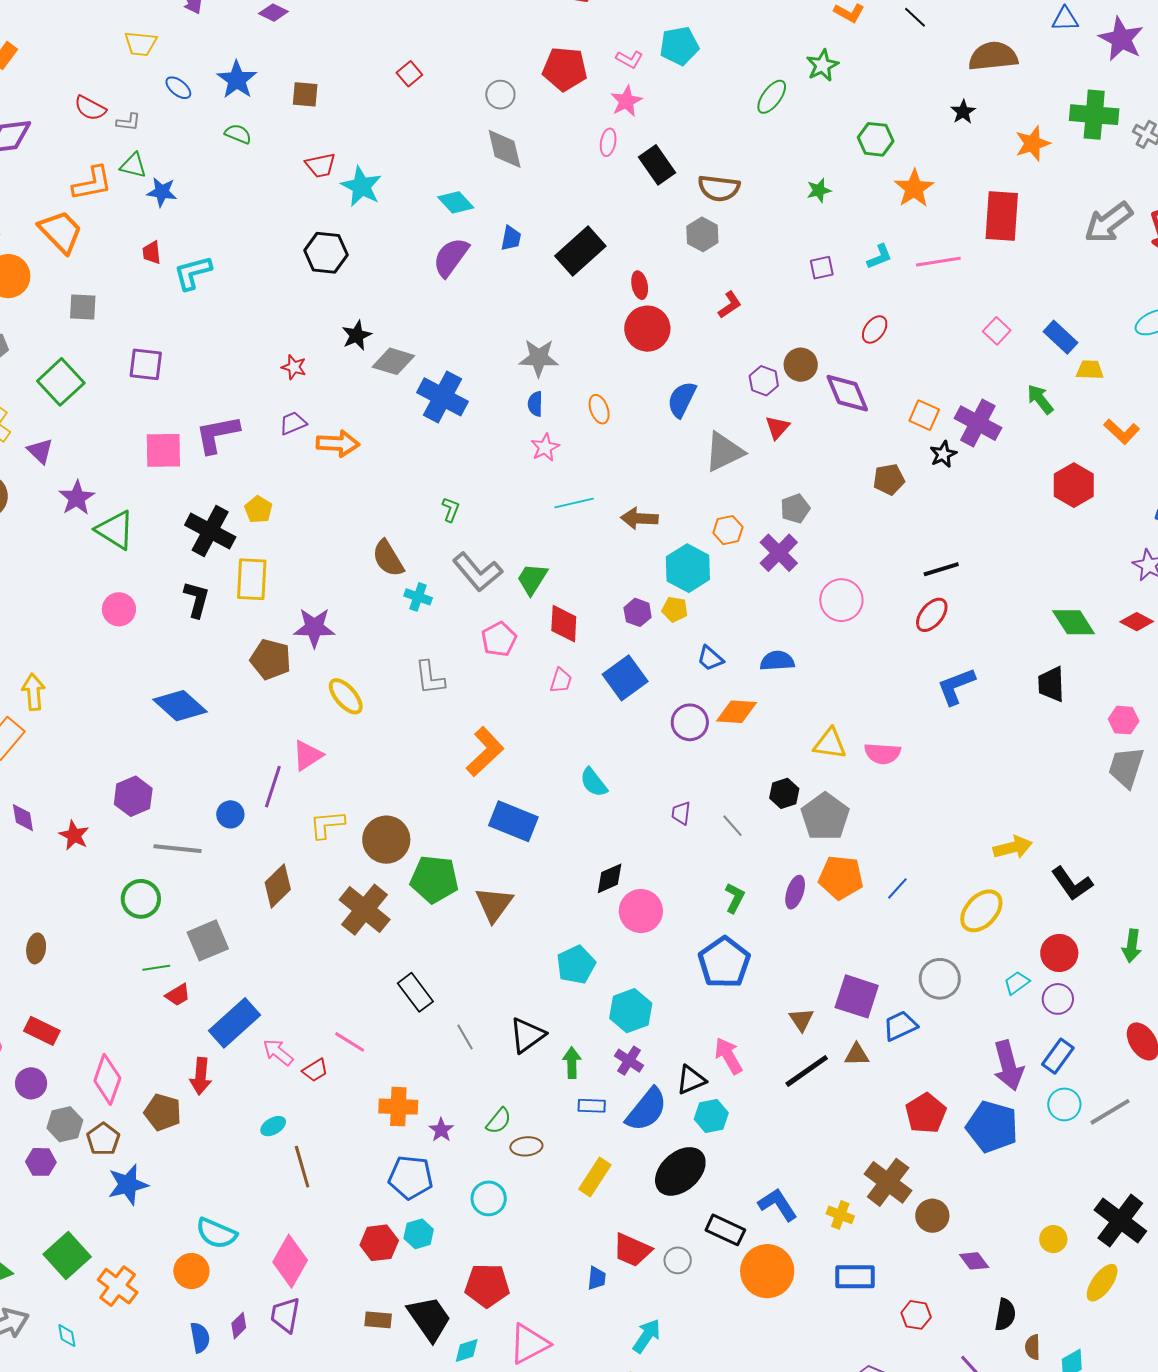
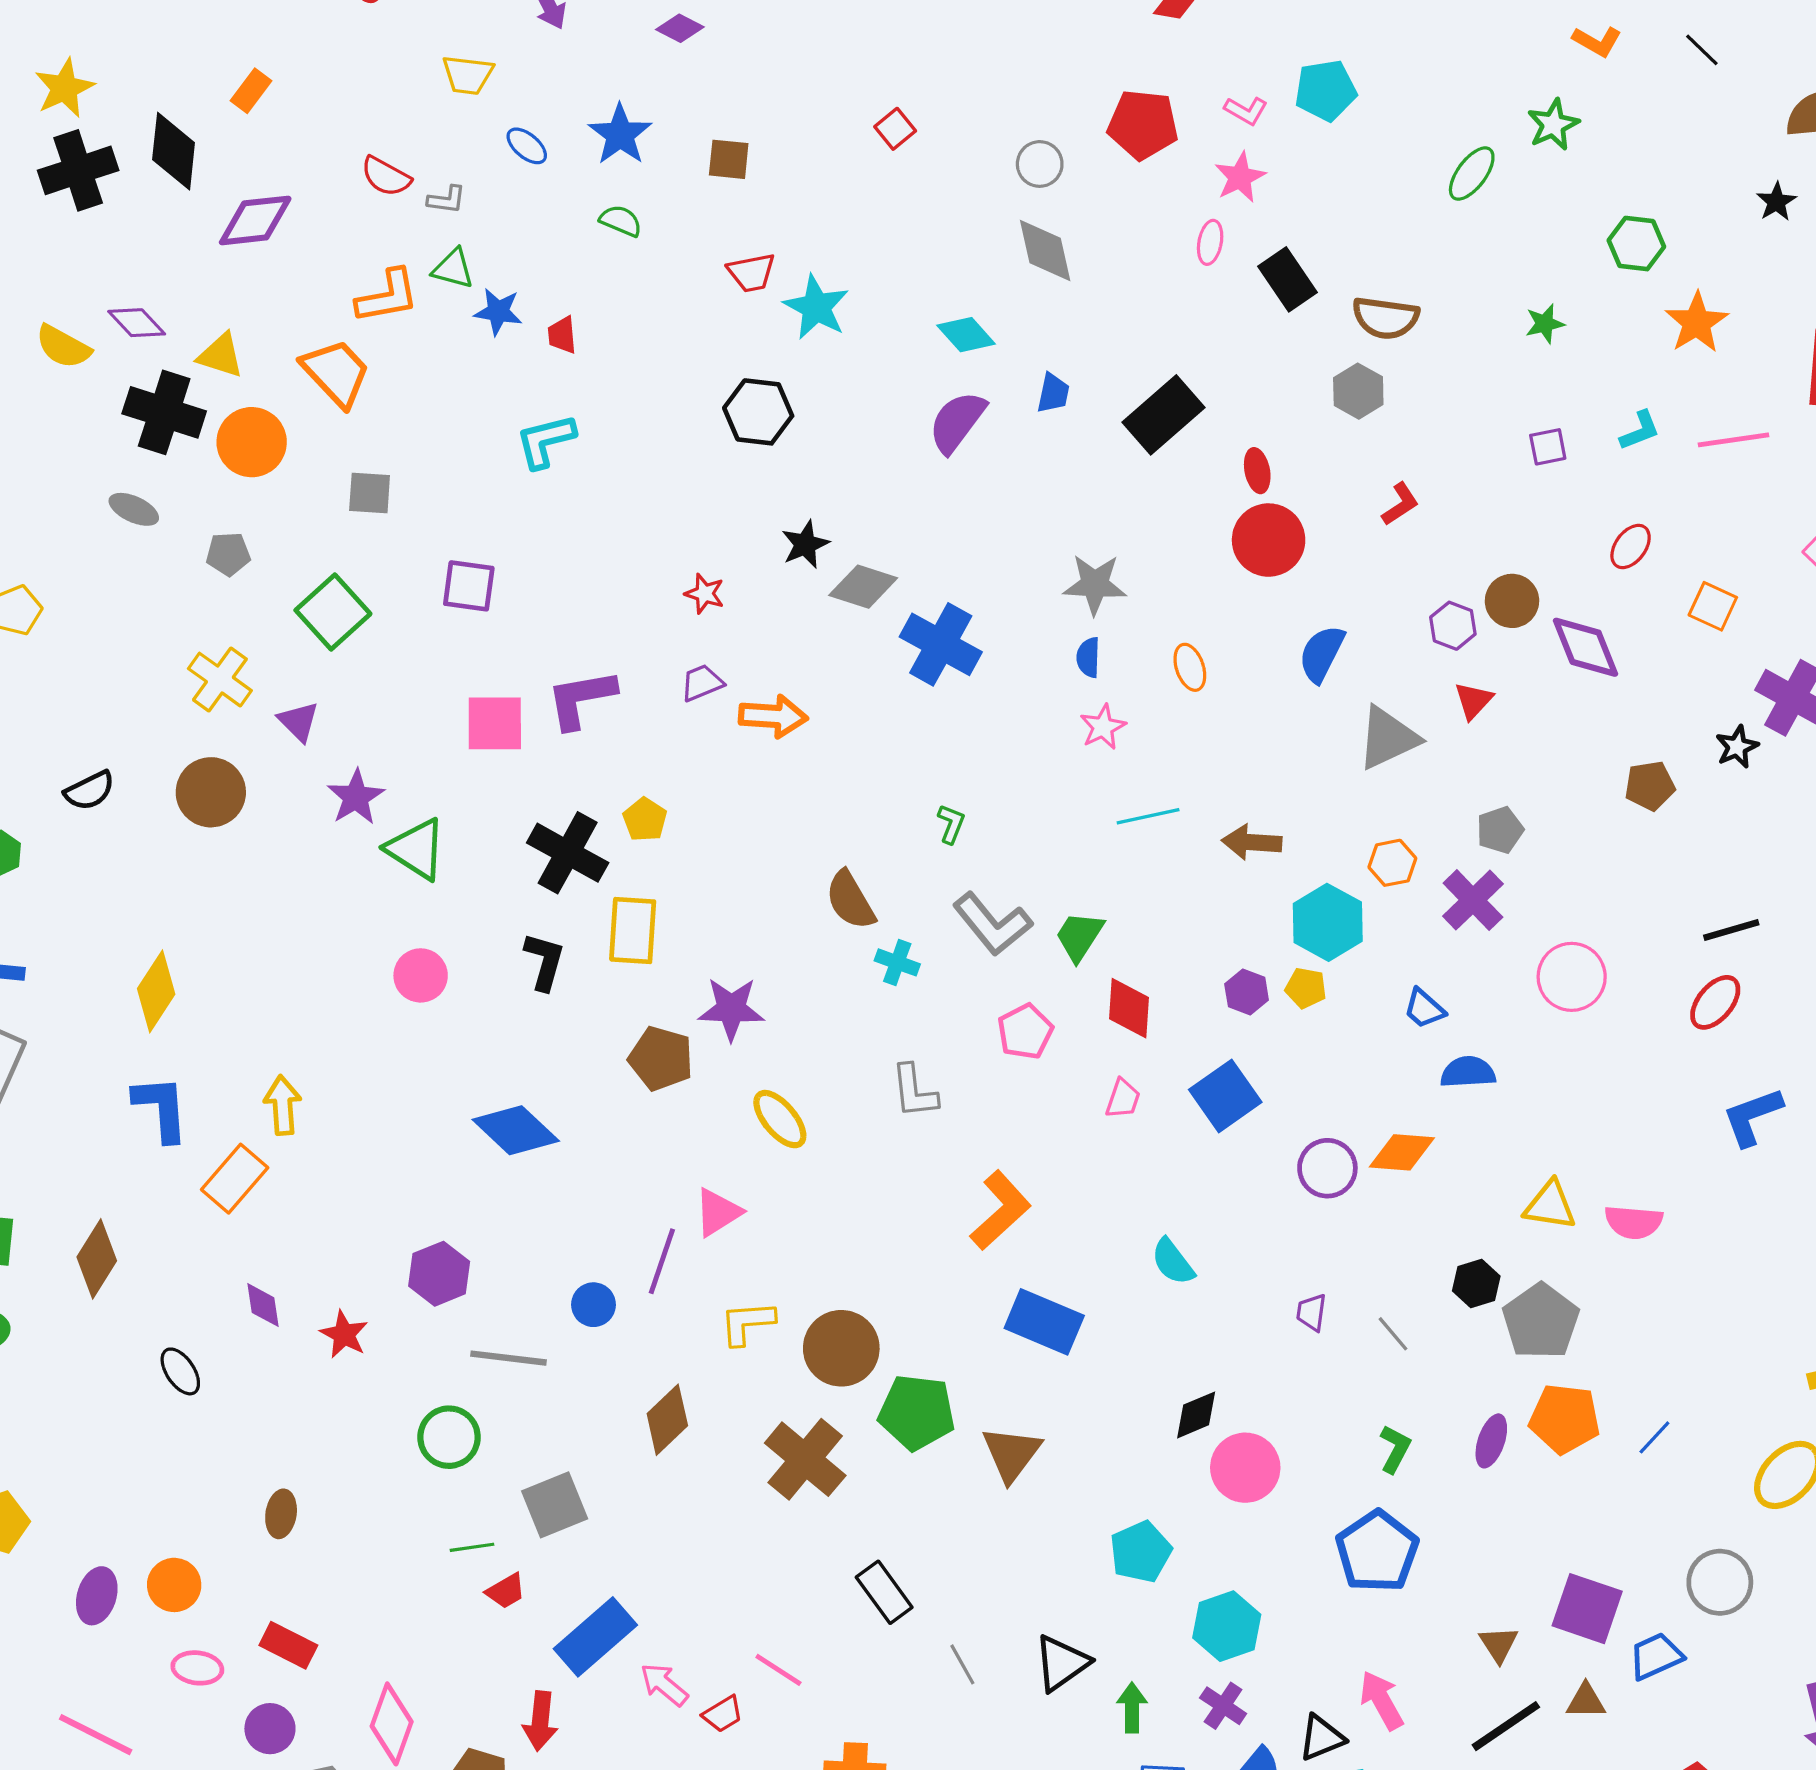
red trapezoid: (152, 253) -> (562, 335), moved
orange square: (924, 415) -> (1713, 606), moved
blue trapezoid: (710, 658) -> (1424, 1009), moved

